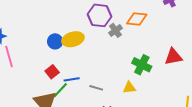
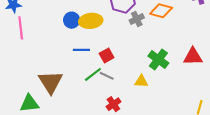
red square: (52, 72) -> (107, 56), moved
blue line: (72, 79) -> (81, 50), moved
green line: (60, 90) -> (93, 74), moved

